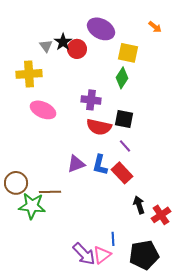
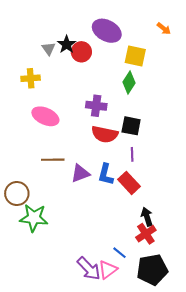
yellow cross: (29, 74) -> (31, 78), size x0.7
purple line: (125, 146) -> (132, 154), turned 40
brown line: (50, 192) -> (53, 160), moved
red cross: (161, 215) -> (146, 234), moved
blue line: (113, 239) -> (119, 253), turned -48

